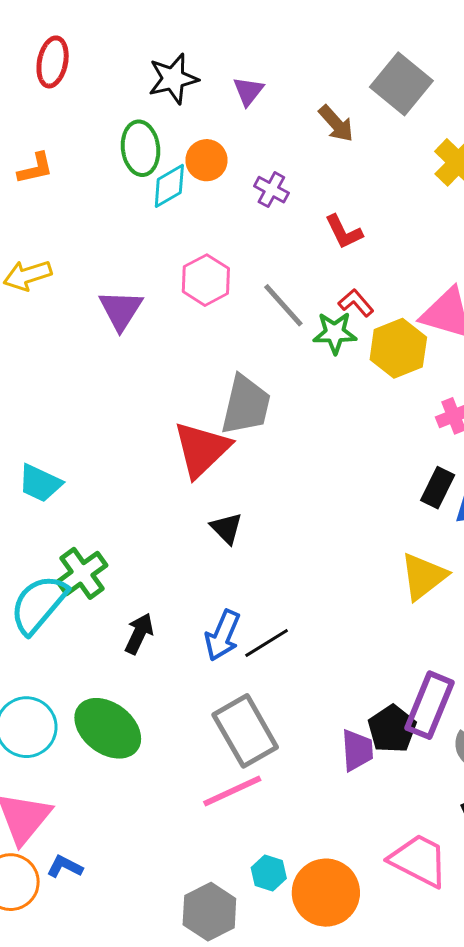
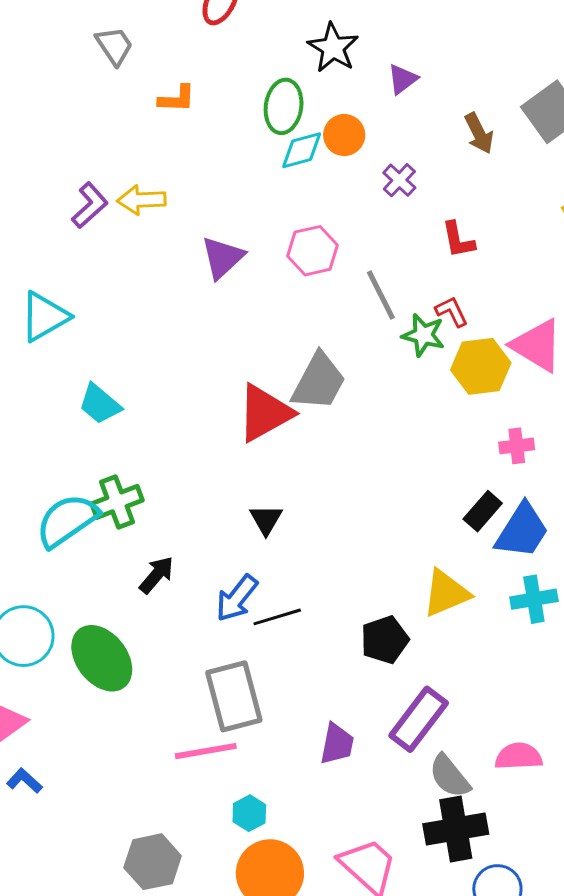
black star: (173, 79) -> (333, 48), turned 30
black triangle: (226, 528) -> (266, 520), moved
black pentagon: (392, 729) -> (385, 640), moved
cyan hexagon: (269, 873) -> (249, 813), moved

